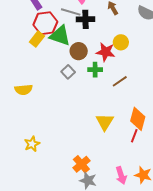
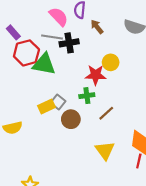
yellow rectangle: (37, 39) -> (46, 107), moved, turned 35
brown circle: (79, 51) -> (71, 119), moved
brown line: (120, 81) -> (106, 113), moved

